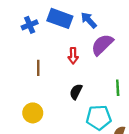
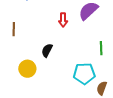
brown line: (38, 68) -> (14, 29), moved
black semicircle: (76, 92) -> (47, 50), moved

